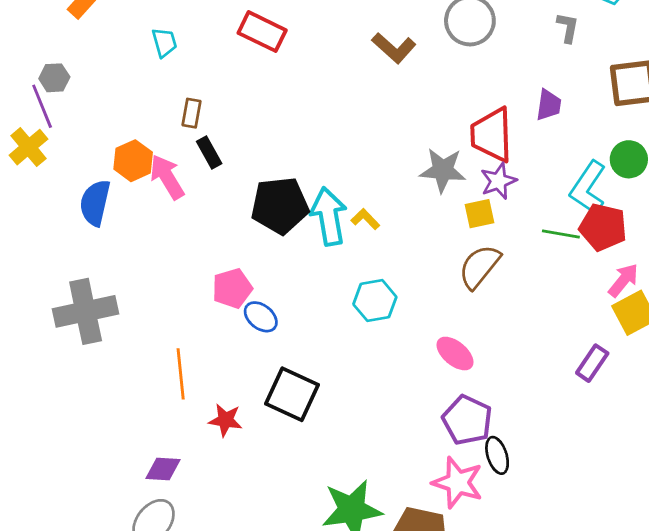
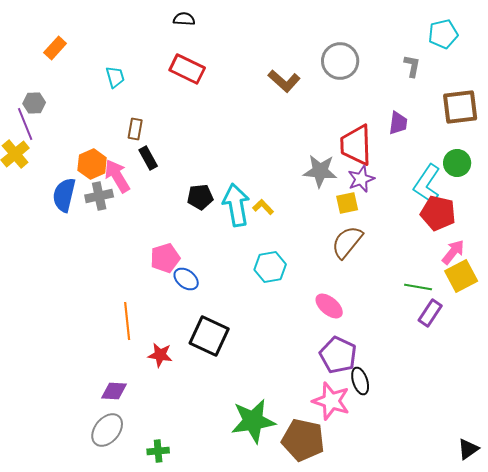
black pentagon: (280, 205) -> (200, 197), size x0.6
green line: (561, 234) -> (418, 287), moved
gray cross: (86, 311) -> (99, 196), moved, size x0.6

